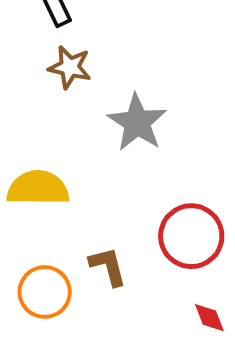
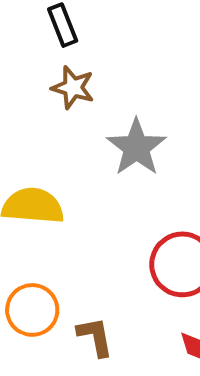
brown L-shape: (108, 266) -> (95, 337), moved

